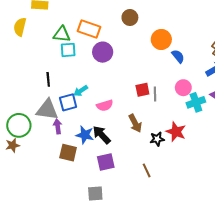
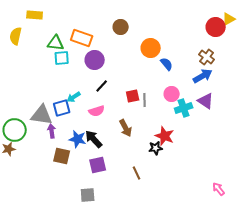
black line: (48, 79) -> (102, 86), moved, turned 48
black star: (157, 139) -> (156, 148), moved

